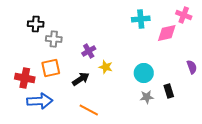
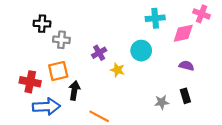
purple semicircle: (192, 67) -> (186, 66), moved, turned -56
cyan circle: (144, 73) -> (141, 51), moved
black arrow: (81, 79) -> (74, 90), moved, turned -48

